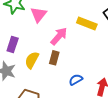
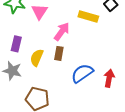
blue semicircle: (76, 80) -> (82, 73), size x1.6

